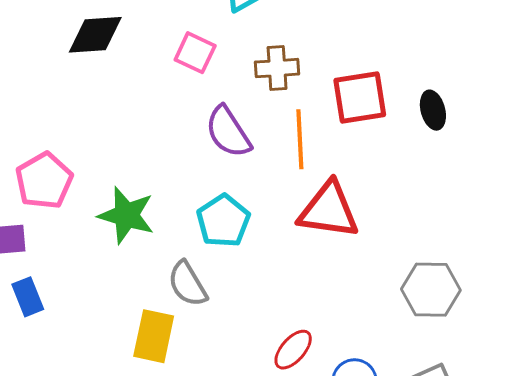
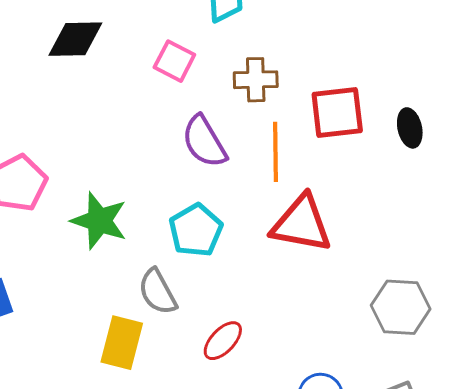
red ellipse: (293, 350) -> (223, 341), moved

